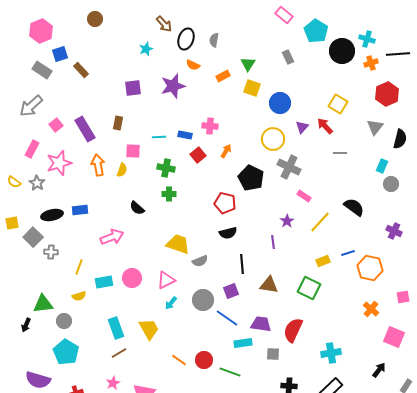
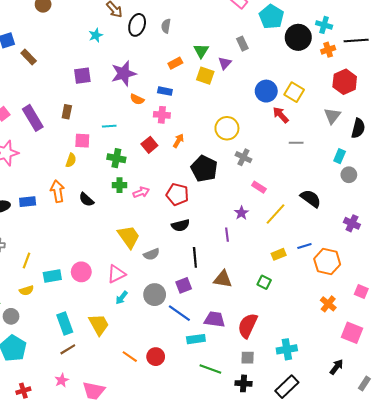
orange semicircle: (193, 65) -> (137, 99), moved
blue circle: (280, 103) -> (266, 91), moved
purple triangle: (302, 127) -> (225, 63), moved
blue rectangle: (185, 135) -> (165, 91), moved
orange arrow: (98, 165) -> (57, 191), moved
gray cross: (289, 167) -> (243, 157), size x0.7
pink arrow: (112, 237) -> (141, 192), moved, size x0.7
yellow trapezoid: (178, 244) -> (129, 237), turned 35
green square: (309, 288) -> (264, 282), size x0.6
pink square: (403, 297) -> (361, 292), turned 32
gray square: (273, 354) -> (248, 358), moved
green line: (230, 372) -> (210, 369), moved

